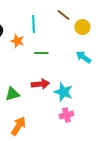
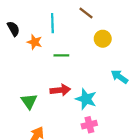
yellow circle: (82, 27) -> (103, 39), moved
cyan arrow: (83, 57) -> (119, 77), moved
green triangle: (12, 94) -> (29, 101), turned -49

